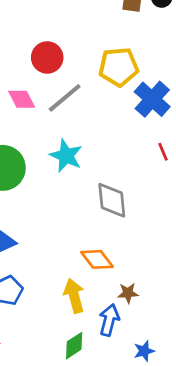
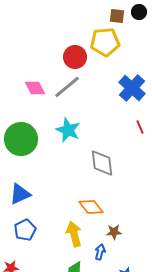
red circle: (47, 57) -> (75, 57), moved
yellow pentagon: (119, 67) -> (105, 42), moved
blue arrow: (109, 320) -> (100, 252), size x0.7

